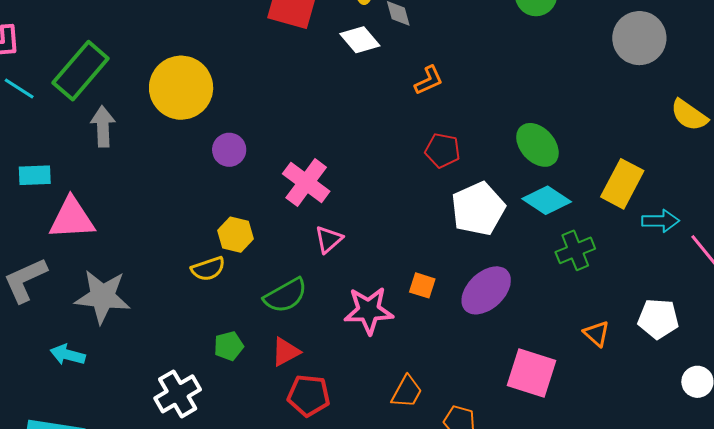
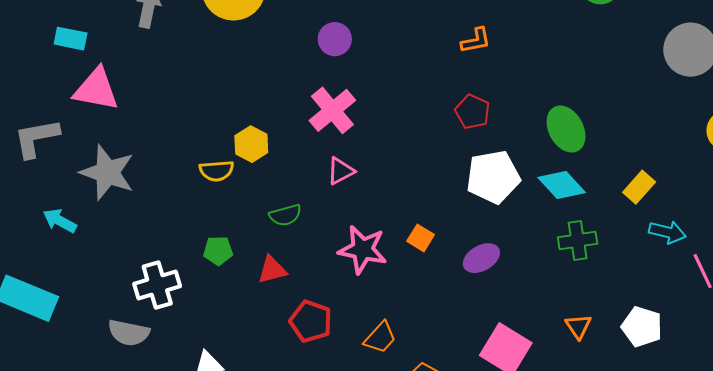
purple circle: (229, 150) -> (335, 39), moved
yellow rectangle: (622, 184) -> (639, 187), size x0.7
purple ellipse: (486, 290) -> (481, 258), size x0.7
green semicircle: (285, 295) -> (285, 215), size x0.7
red pentagon: (309, 396) -> (311, 321), moved

